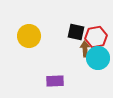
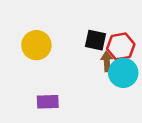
purple rectangle: (55, 81) -> (48, 102), moved

